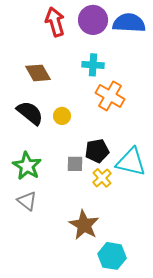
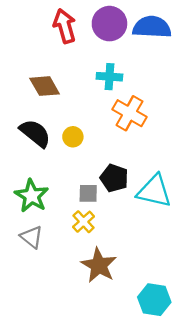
black pentagon: (97, 151) -> (114, 178), turned 30
yellow cross: (102, 178) -> (84, 222), moved
cyan hexagon: (112, 256) -> (154, 300), moved

